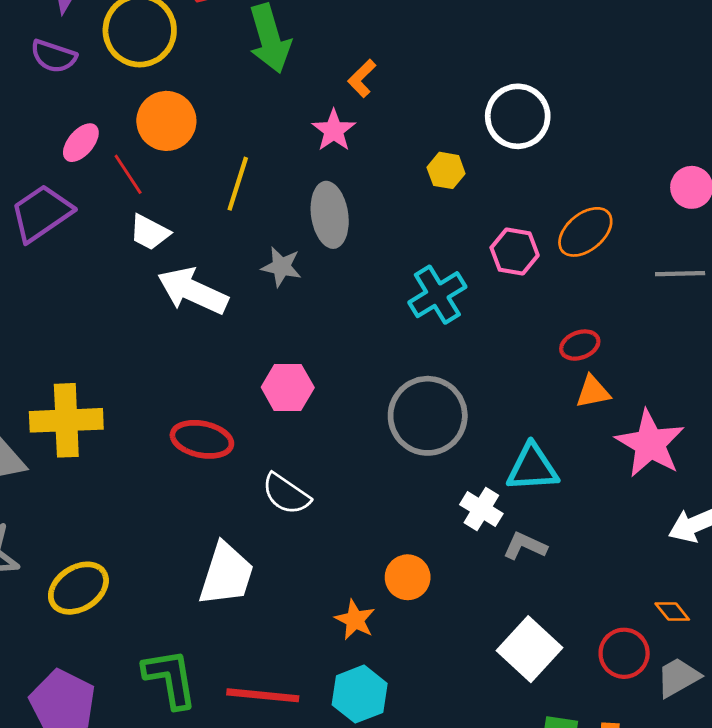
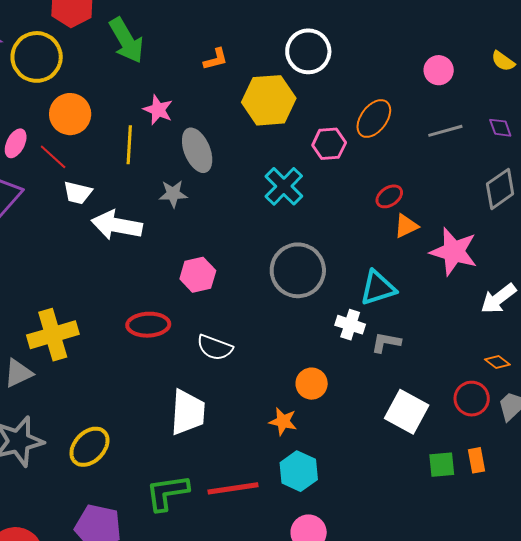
orange L-shape: (362, 78) -> (216, 59), moved, turned -136
pink star: (334, 130) -> (158, 110), moved
yellow hexagon: (446, 170) -> (269, 100), size x2.0
green L-shape: (170, 678) -> (167, 493), turned -75

